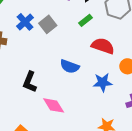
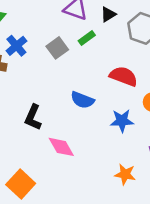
green rectangle: (86, 20) -> (87, 38), moved
blue cross: (25, 22) -> (16, 46), moved

